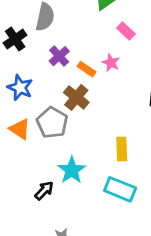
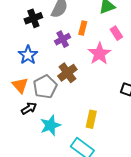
pink star: (111, 63) -> (99, 54), size x1.6
orange rectangle: (87, 69) -> (83, 28), moved, turned 56
black arrow: (44, 191) -> (29, 108), moved

